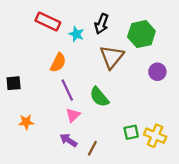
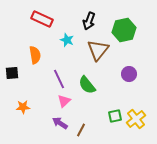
cyan star: (76, 34) -> (67, 40), moved
orange semicircle: (58, 63) -> (35, 55), moved, turned -36
purple circle: (157, 72) -> (129, 74), moved
yellow cross: (155, 136) -> (136, 119), turned 30

